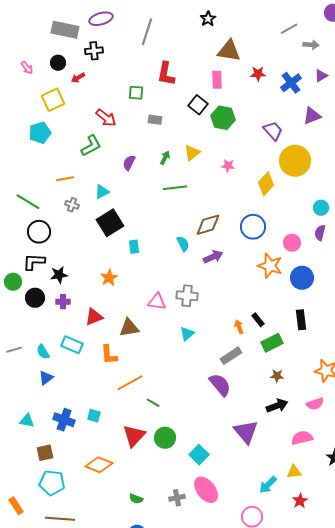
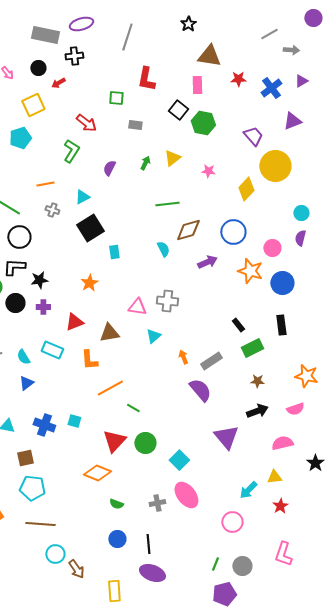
green L-shape: (91, 146) -> (71, 151), turned -30
green line: (175, 188) -> (167, 204), moved
purple arrow: (213, 257) -> (207, 262), moved
orange arrow: (239, 327) -> (183, 357), moved
cyan triangle: (187, 334) -> (153, 336), moved
orange diamond: (99, 465) -> (97, 473), moved

